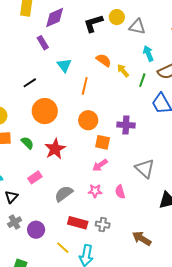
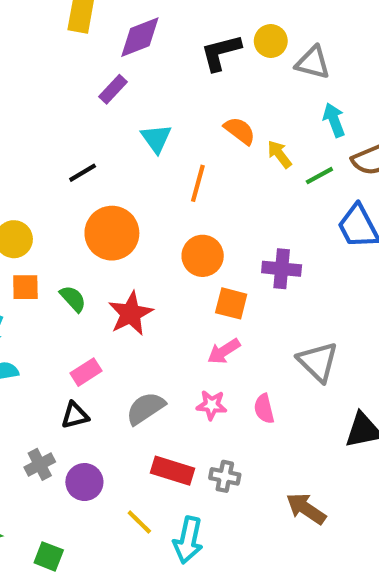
purple rectangle: (43, 43) -> (113, 89), turned 72
green line: (142, 80) -> (319, 176), turned 40
black triangle: (11, 197) -> (75, 415), moved, turned 32

